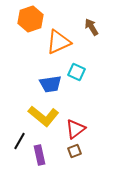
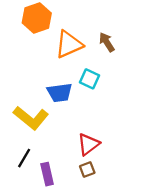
brown arrow: (92, 27) -> (107, 42), moved
yellow L-shape: (44, 116) -> (31, 118), moved

